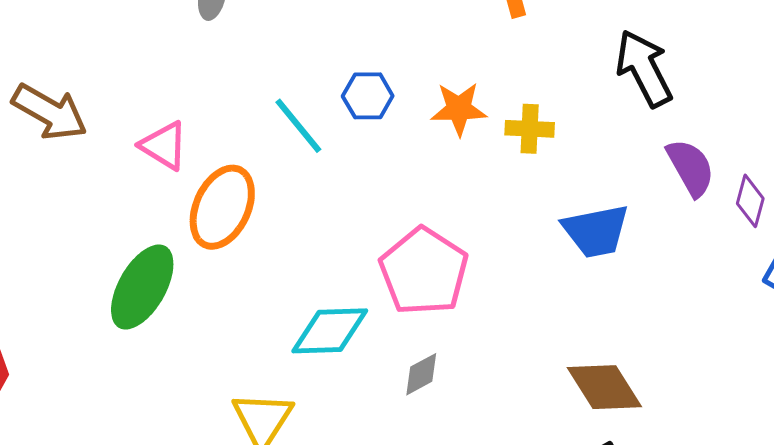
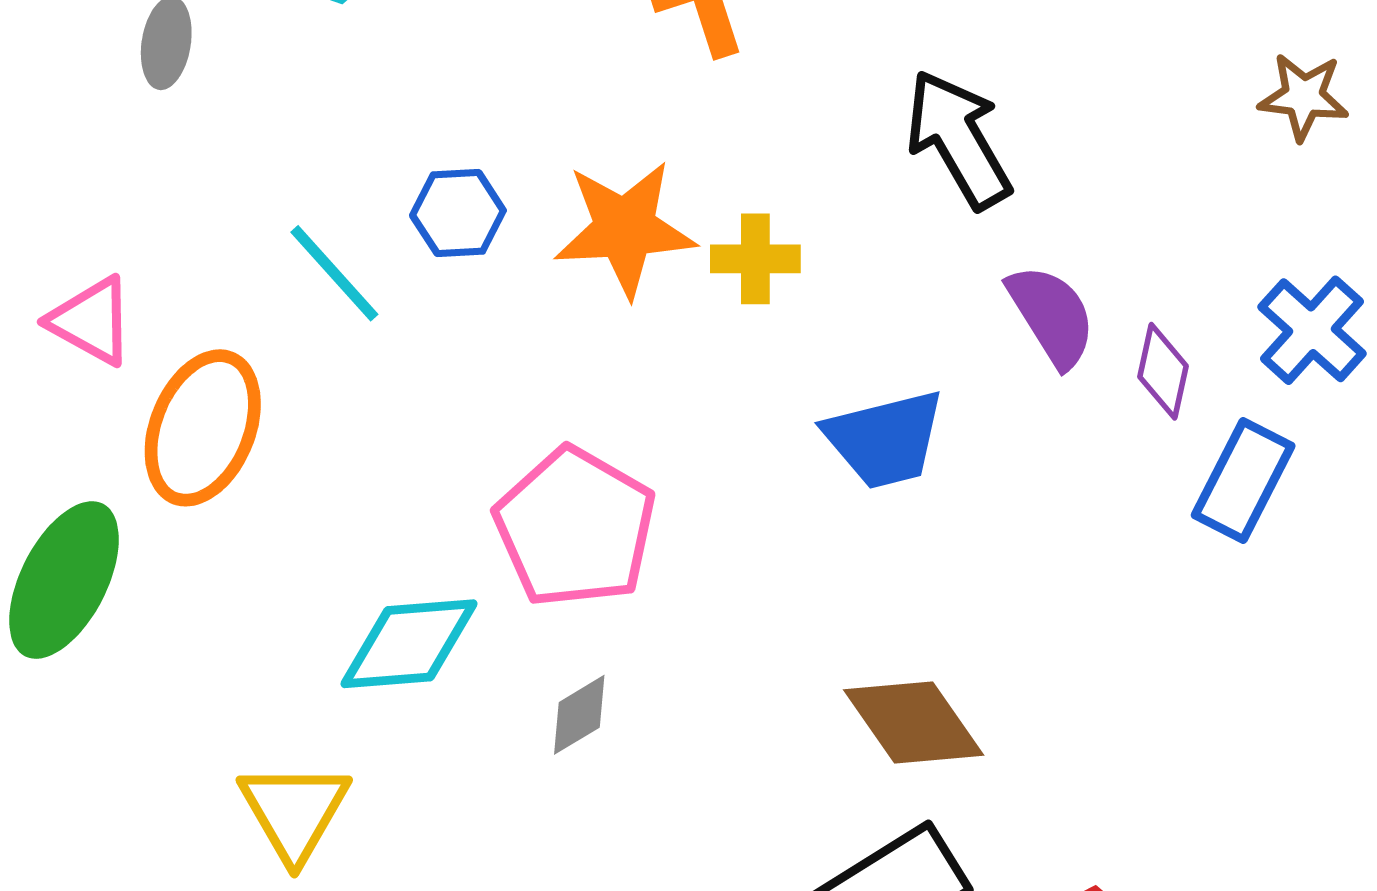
orange star: (459, 109) -> (625, 229), size x1.4

